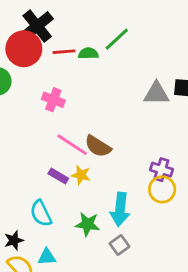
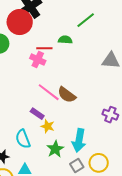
red line: (64, 52) -> (44, 48), moved
green semicircle: (88, 53) -> (65, 40), moved
yellow star: (81, 175) -> (48, 126), moved
yellow circle: (162, 189) -> (99, 163), moved
green star: (87, 224) -> (55, 149), turned 30

